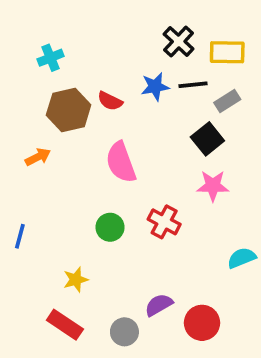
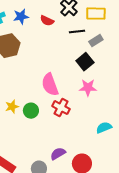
blue star: (155, 87) -> (21, 17), moved
red semicircle: (110, 101) -> (47, 21), moved
pink semicircle: (121, 162) -> (50, 85), moved
yellow star: (76, 280) -> (12, 107), moved

